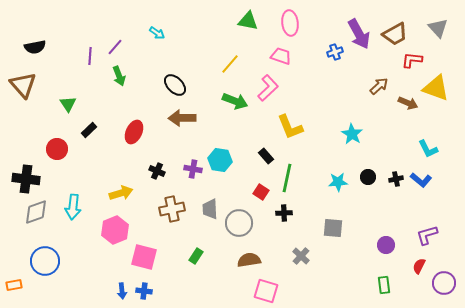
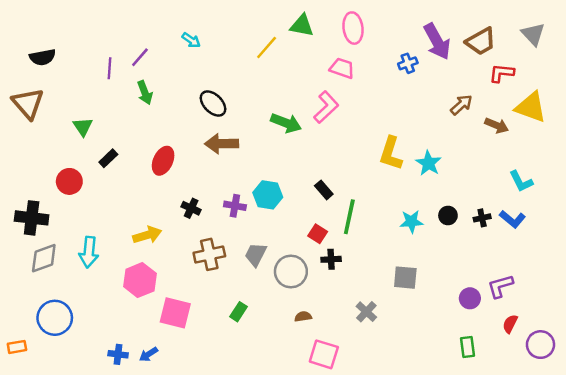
yellow line: (230, 64) -> (267, 47), moved
yellow L-shape: (290, 127) -> (391, 153), moved, turned 40
gray trapezoid: (210, 209) -> (256, 254), turned 30
black cross: (284, 213) -> (331, 259), moved
purple L-shape: (427, 235) -> (500, 286), moved
brown semicircle: (249, 260) -> (303, 317), size x0.6
blue arrow: (122, 291) -> (148, 354), turned 63
blue cross: (144, 291) -> (118, 354), moved

